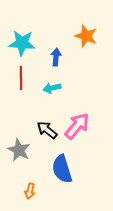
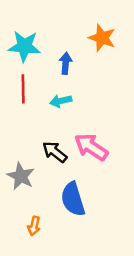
pink arrow: (77, 126) -> (91, 147), turned -96

